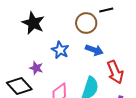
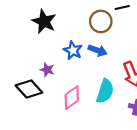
blue arrow: (94, 50) -> (98, 50), moved

